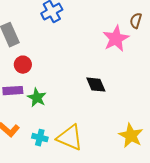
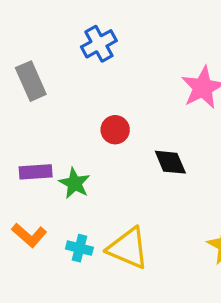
red circle: (23, 65) -> (115, 130), moved

